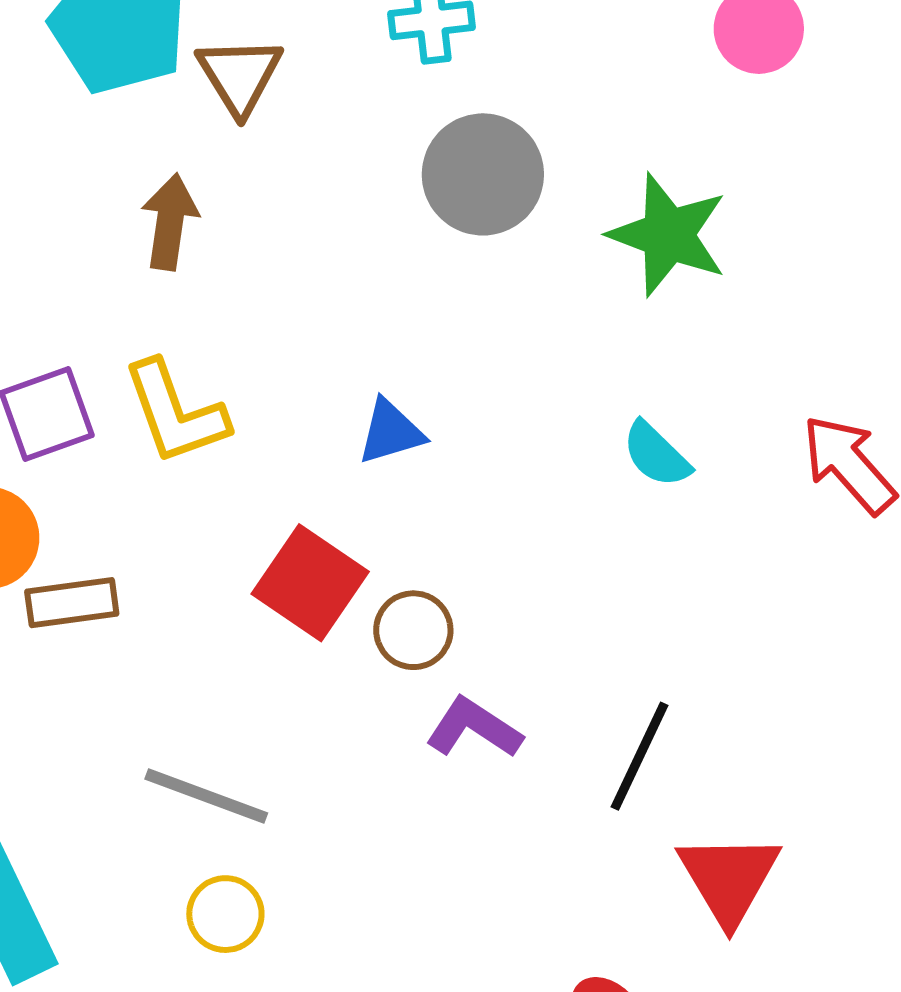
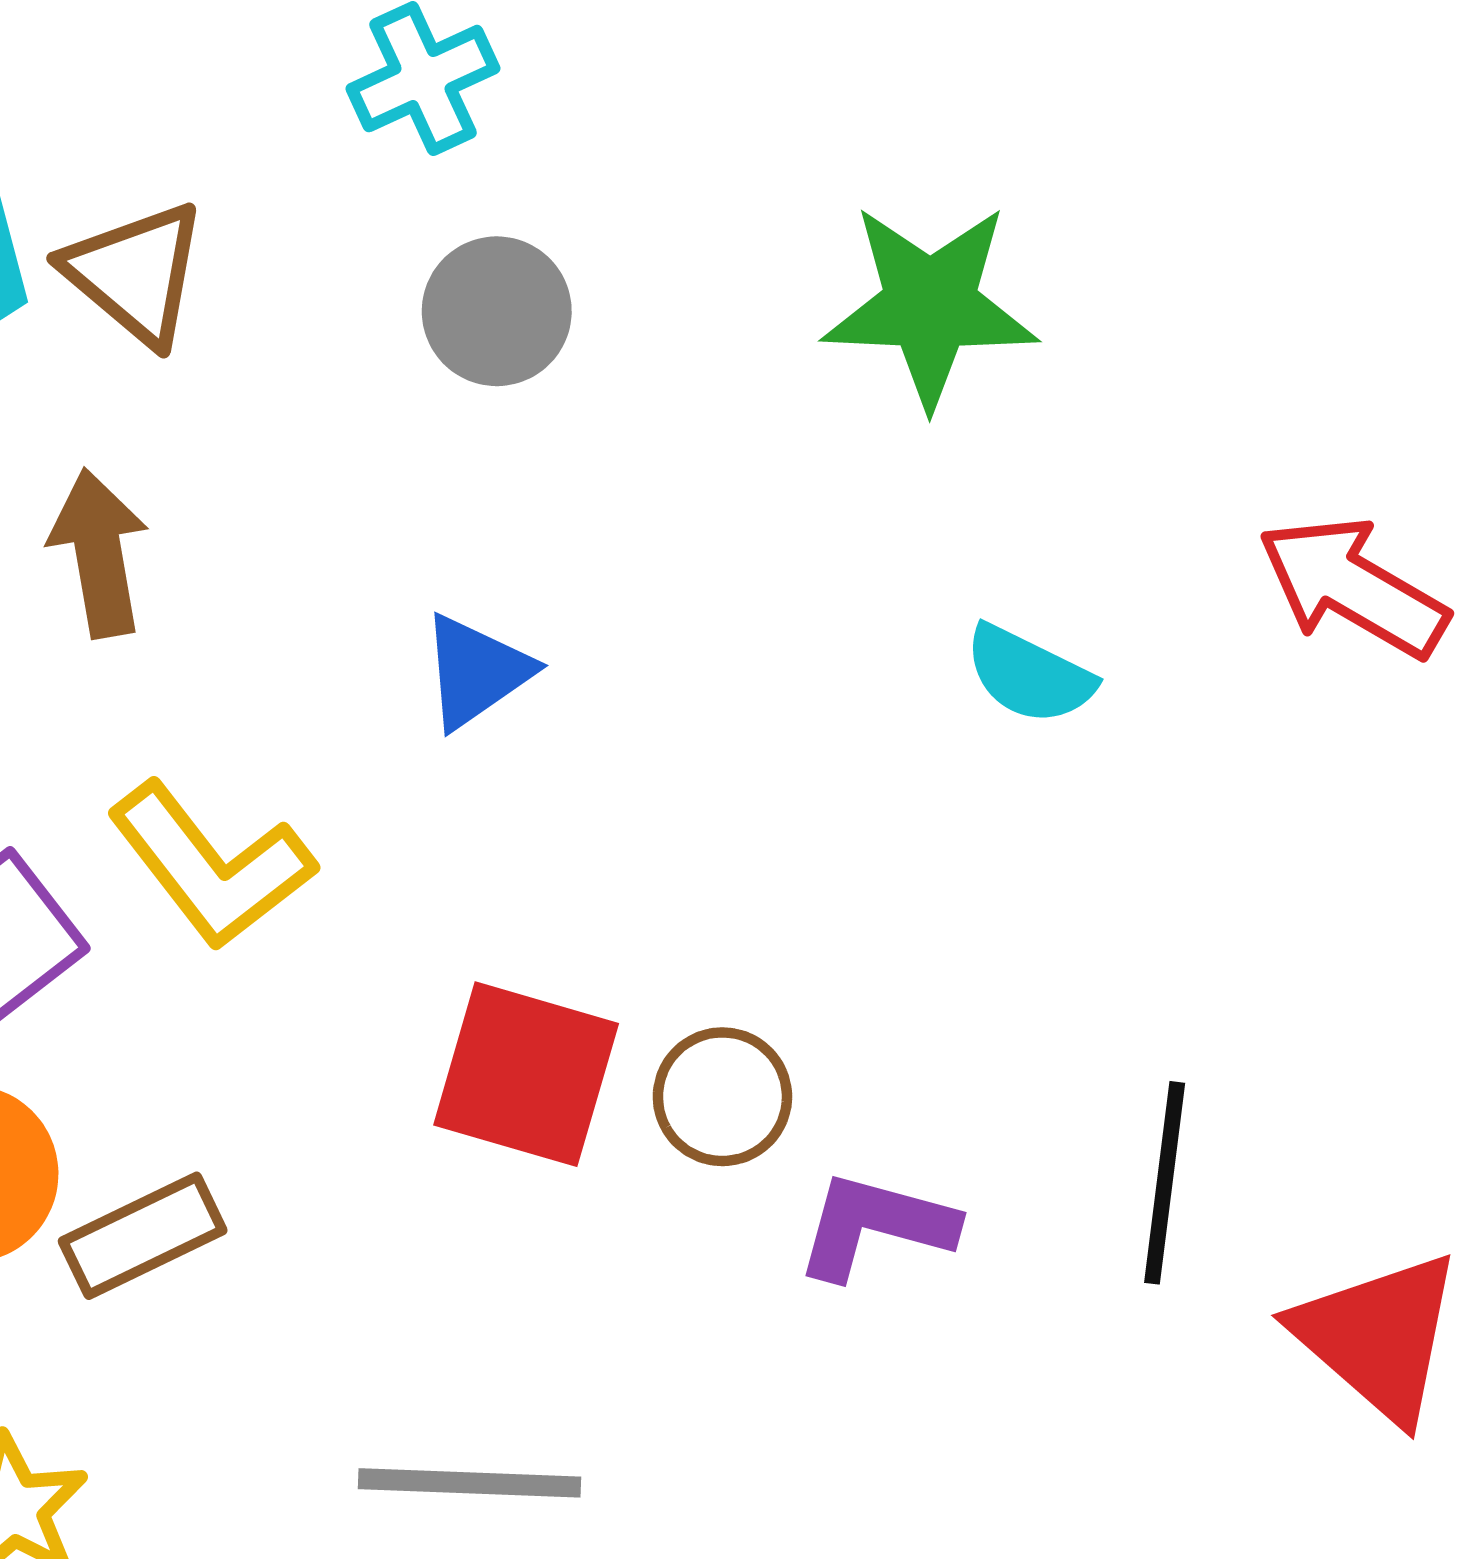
gray circle: (483, 174) -> (497, 311), moved, size x0.7
blue triangle: (391, 432) -> (476, 671), moved

